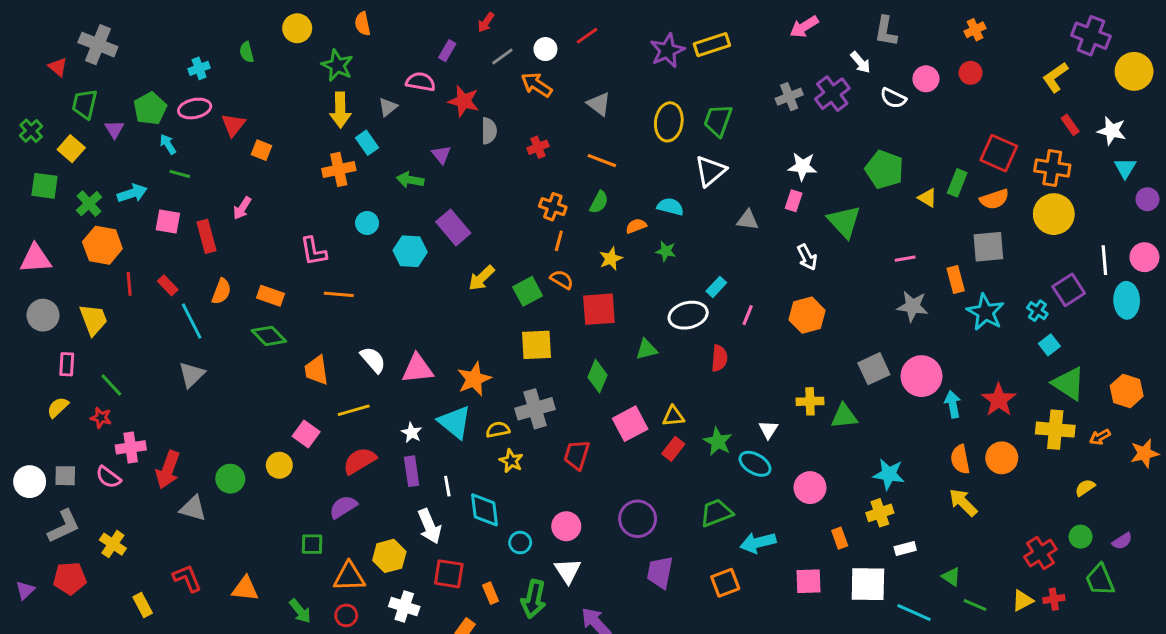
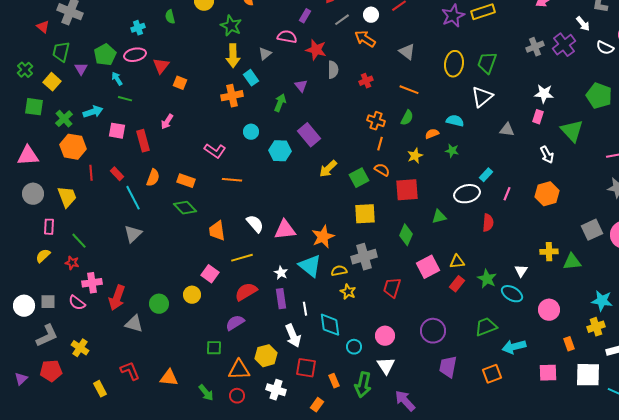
green arrow: (410, 180) -> (280, 103), turned 102
pink L-shape: (314, 251) -> (215, 151), turned -45

